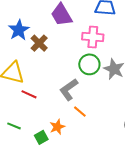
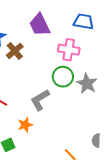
orange line: (80, 112) -> (70, 155), moved
orange star: (57, 127) -> (25, 125), moved

